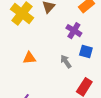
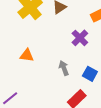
blue square: (86, 52) -> (90, 74), moved

